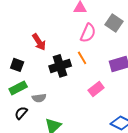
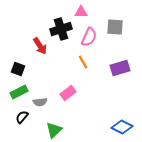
gray square: (114, 23) -> (115, 27), turned -30
black cross: (60, 66) -> (61, 29), moved
pink rectangle: (96, 89) -> (68, 93), moved

